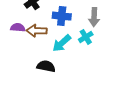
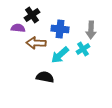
purple semicircle: (18, 28) -> (18, 28), moved

